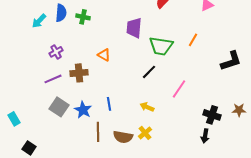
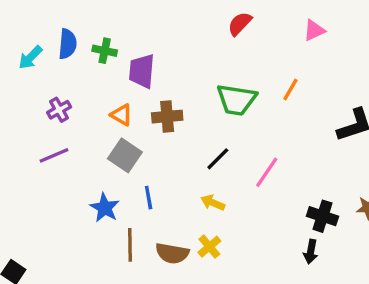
purple trapezoid: (134, 28) -> (142, 71), moved
orange triangle: (104, 55) -> (122, 115), moved
black line: (149, 72) -> (218, 159), moved
brown cross: (79, 73) -> (167, 117), moved
gray square: (59, 107) -> (125, 155), moved

